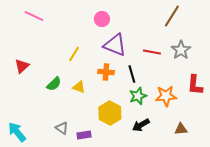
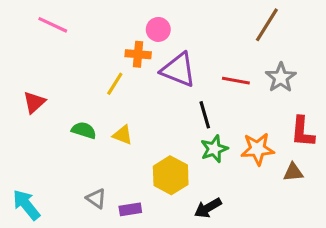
orange cross: (106, 72) -> (138, 54), moved
green semicircle: (54, 84) -> (84, 130), turned -119
black arrow: (141, 125) -> (208, 208), moved
brown triangle: (181, 129) -> (293, 172), moved

